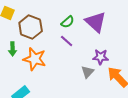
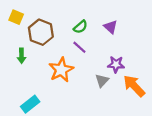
purple triangle: (96, 22) -> (111, 27), size x0.6
orange star: (35, 59) -> (61, 70), moved, turned 30

